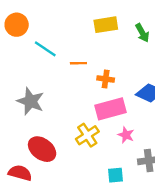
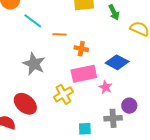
gray star: (30, 101) -> (34, 64), moved
pink star: (126, 135) -> (106, 87), moved

